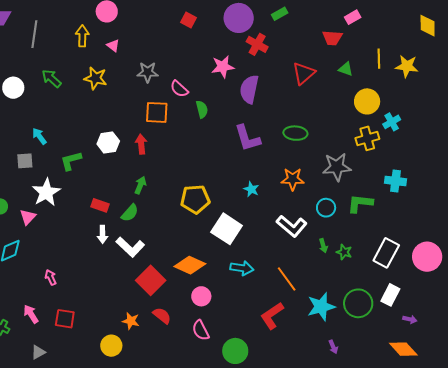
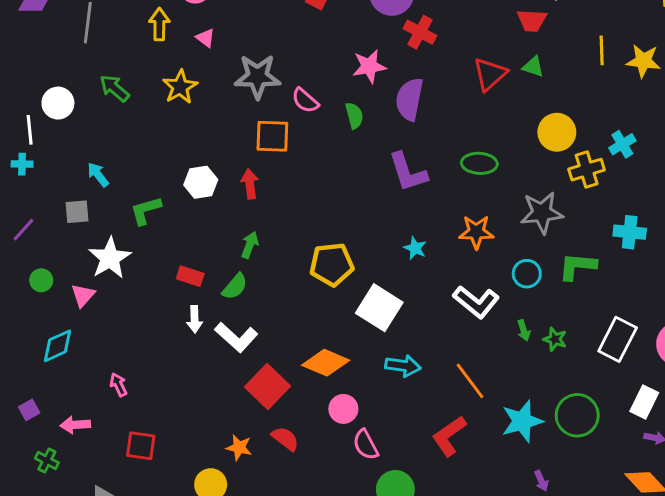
green triangle: (346, 69) -> (533, 67), moved
gray star: (148, 72) -> (258, 77), size x1.4
yellow star: (95, 78) -> (180, 87), turned 30
yellow circle: (367, 101) -> (557, 132), moved
green semicircle: (202, 109) -> (354, 115), moved
white rectangle: (390, 295) -> (644, 402), moved
pink arrow: (31, 314) -> (75, 425), moved, turned -60
pink semicircle: (201, 330) -> (366, 445), moved

